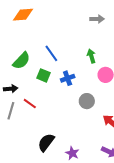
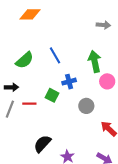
green arrow: (91, 56) -> (95, 61), size x1.5
green square: (44, 75) -> (52, 95), moved
red line: (30, 104) -> (29, 104), turned -40

